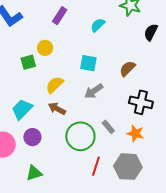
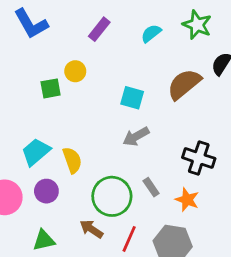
cyan semicircle: (98, 25) -> (151, 33), moved
brown semicircle: (127, 69) -> (184, 84), moved, size x1.5
yellow semicircle: (55, 85) -> (72, 160), moved, turned 108
brown arrow: (57, 109) -> (91, 229), moved

